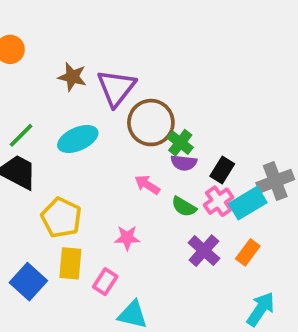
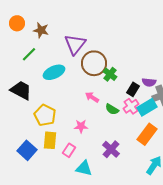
brown star: (72, 77) -> (41, 30), moved
green line: (21, 135) -> (29, 54), moved
purple semicircle: (184, 163) -> (149, 82), moved
purple cross: (204, 251) -> (111, 149), moved
orange rectangle: (248, 252) -> (147, 134), size x1.5

